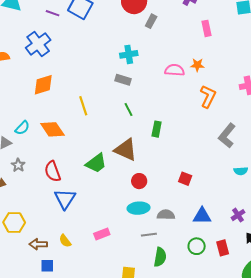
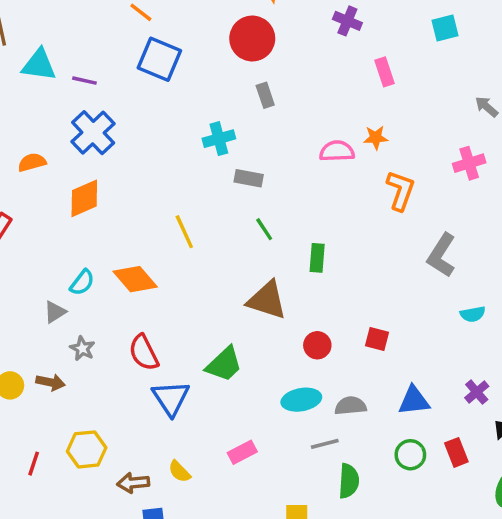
purple line: (53, 13) -> (84, 81), moved
gray rectangle: (151, 21) -> (265, 95), moved, turned -40
cyan cross: (129, 54) -> (219, 139), moved
orange diamond: (43, 85) -> (84, 198), moved
green trapezoid: (96, 163) -> (224, 364), moved
red circle: (139, 181) -> (317, 345), moved

